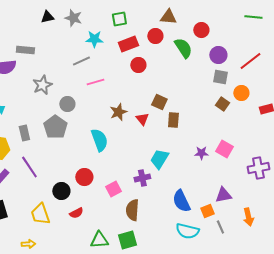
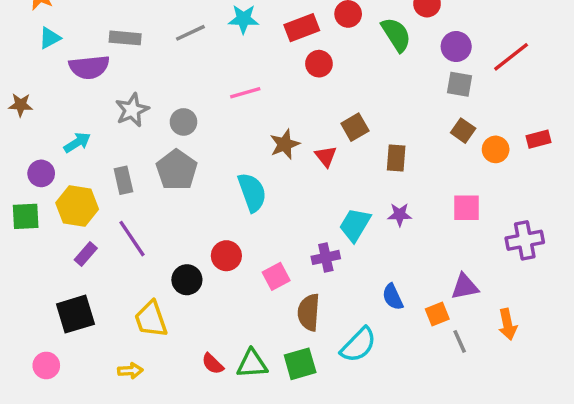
gray line: (81, 61) -> (190, 33), moved
gray star: (42, 85) -> (132, 110), moved
orange circle: (241, 93) -> (496, 149), moved
brown square: (159, 102) -> (355, 127), turned 35
gray circle: (67, 104) -> (183, 122), moved
brown rectangle: (173, 120) -> (396, 158), moved
pink square: (224, 149) -> (466, 208), turned -30
purple star: (201, 153) -> (400, 215), moved
blue semicircle: (181, 201) -> (393, 297), size x0.7
red semicircle: (76, 213) -> (213, 364), moved, turned 72
cyan semicircle: (187, 231) -> (358, 345), moved, turned -60

